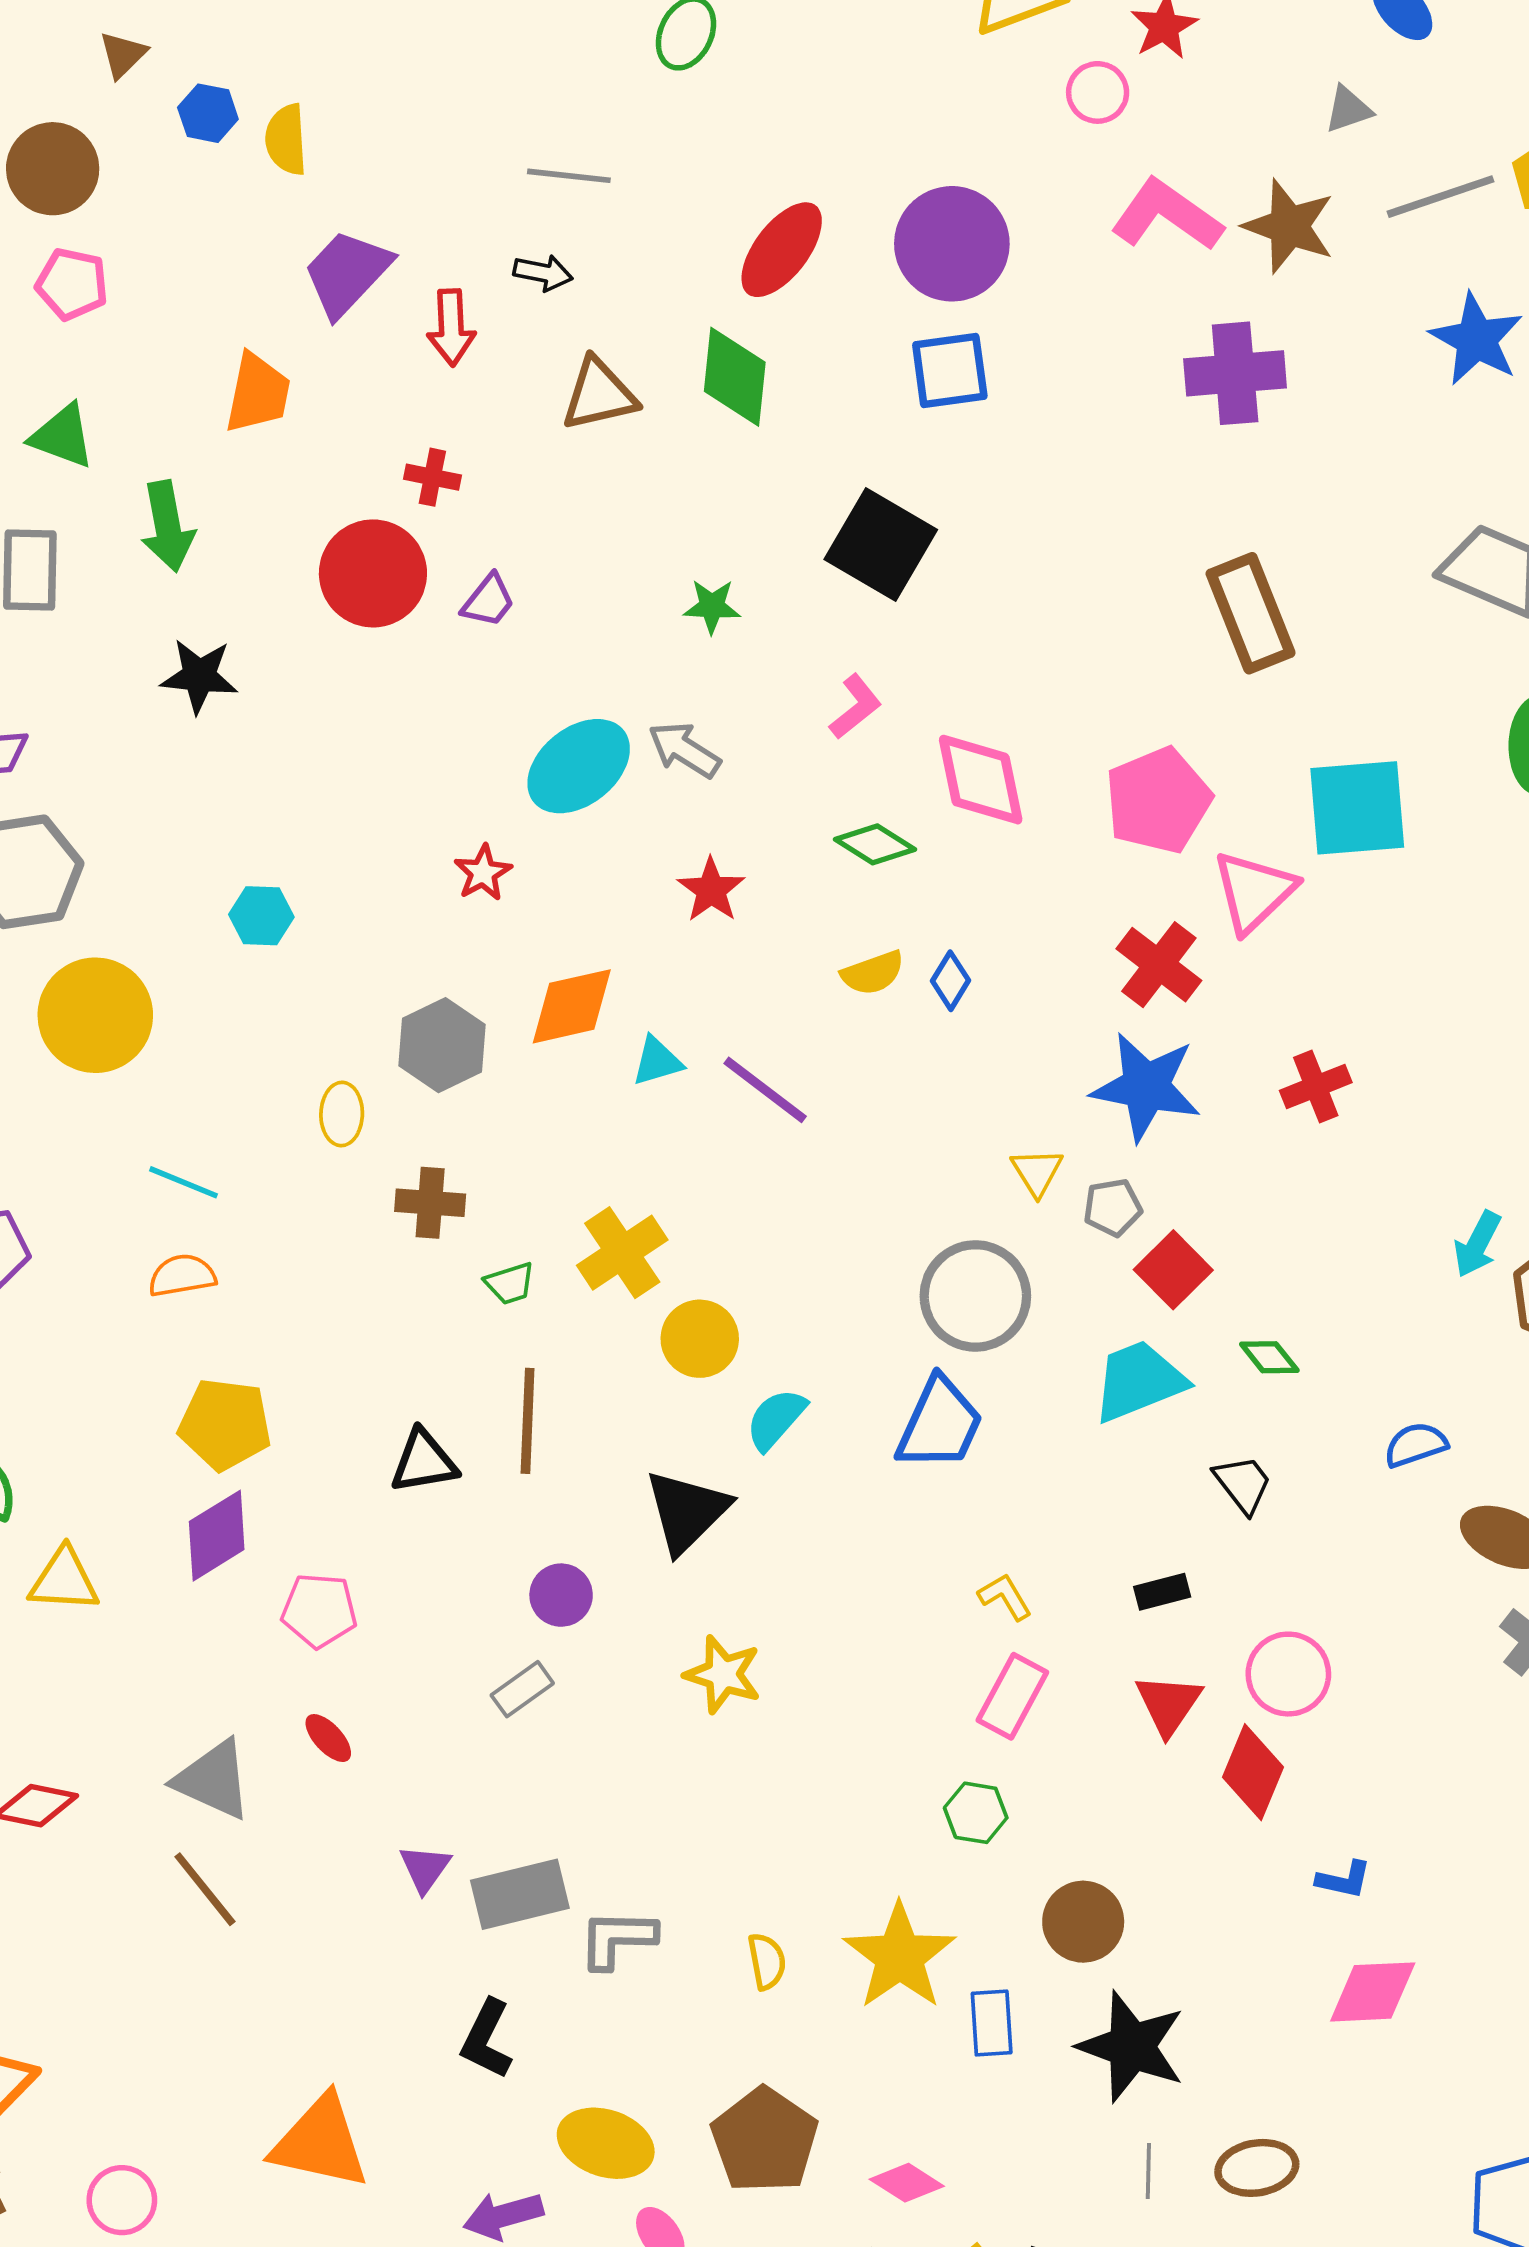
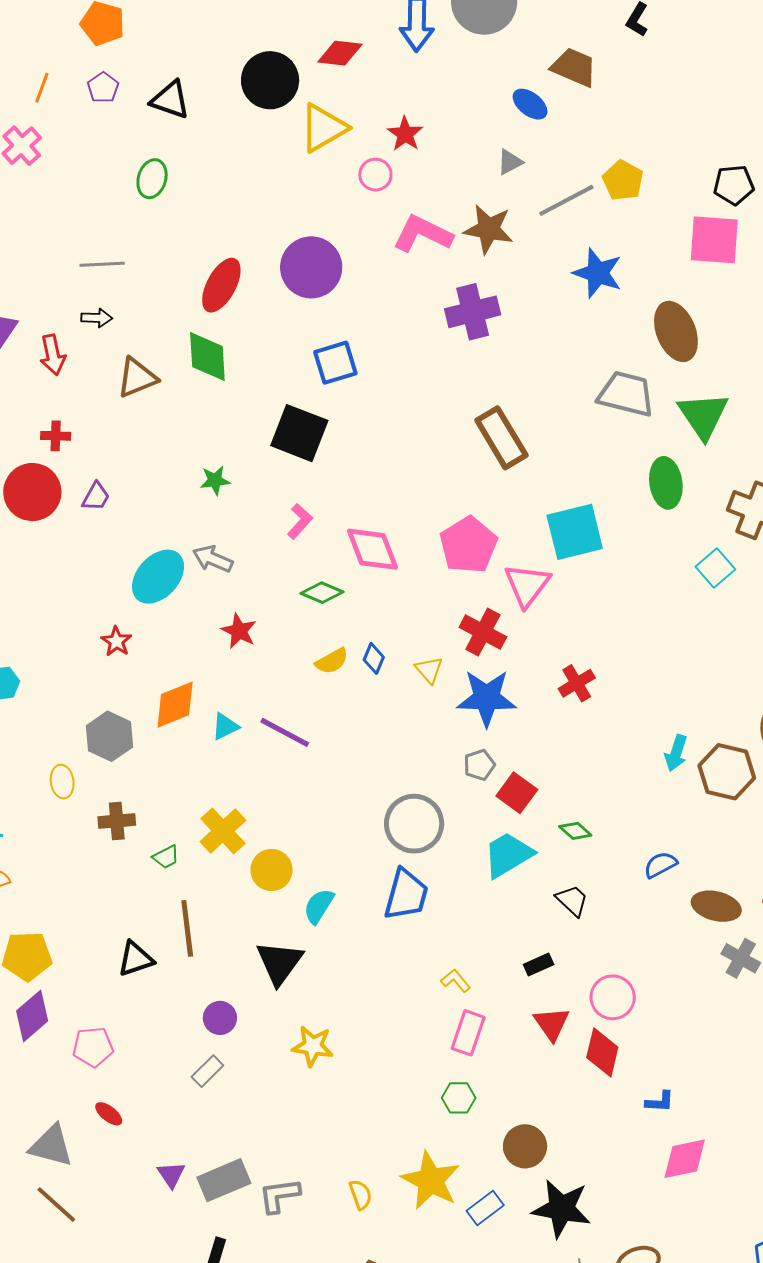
blue square: (950, 371) -> (335, 363), moved
yellow triangle: (1037, 1172) -> (429, 670), moved
blue rectangle: (992, 2023) -> (485, 1208), turned 66

